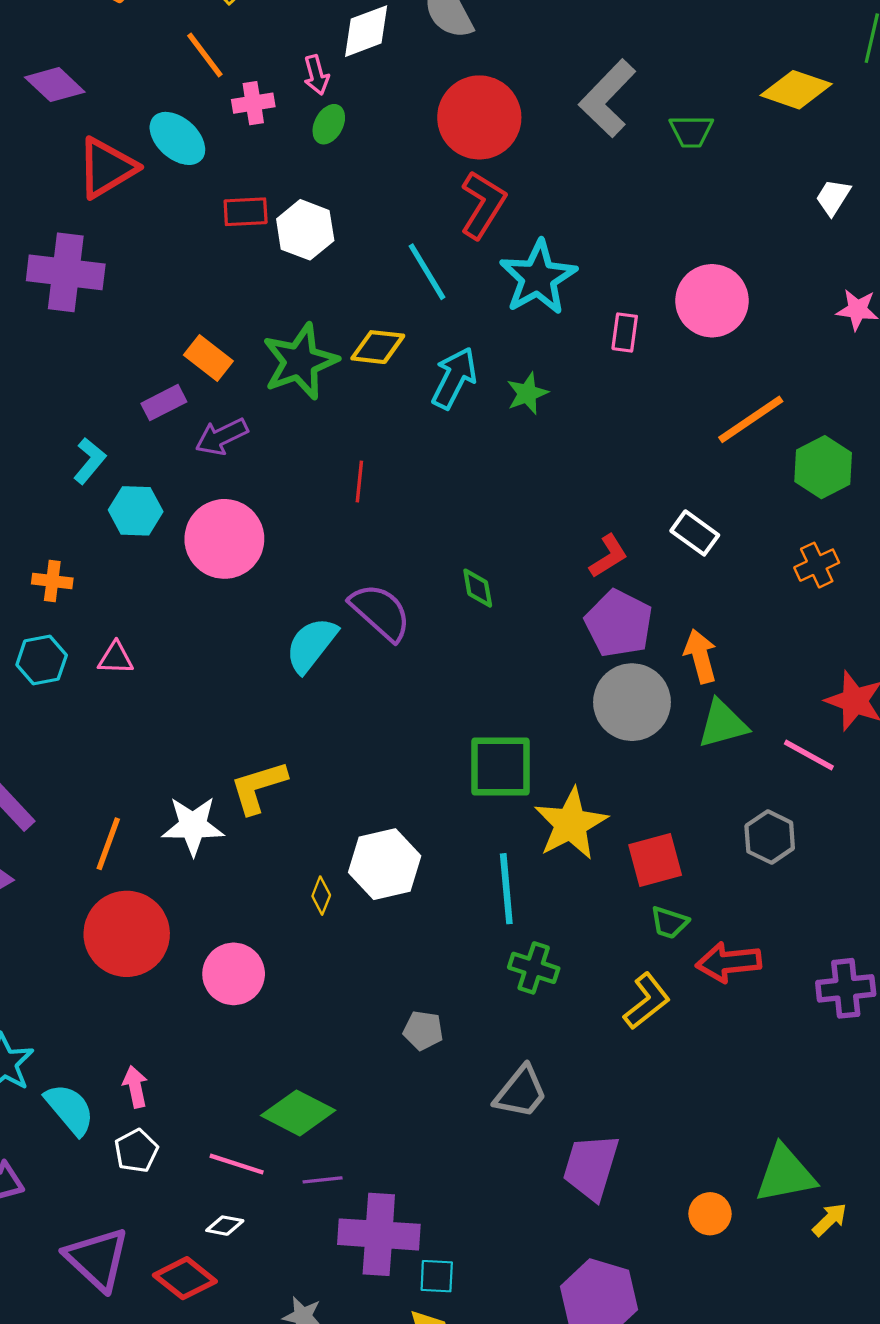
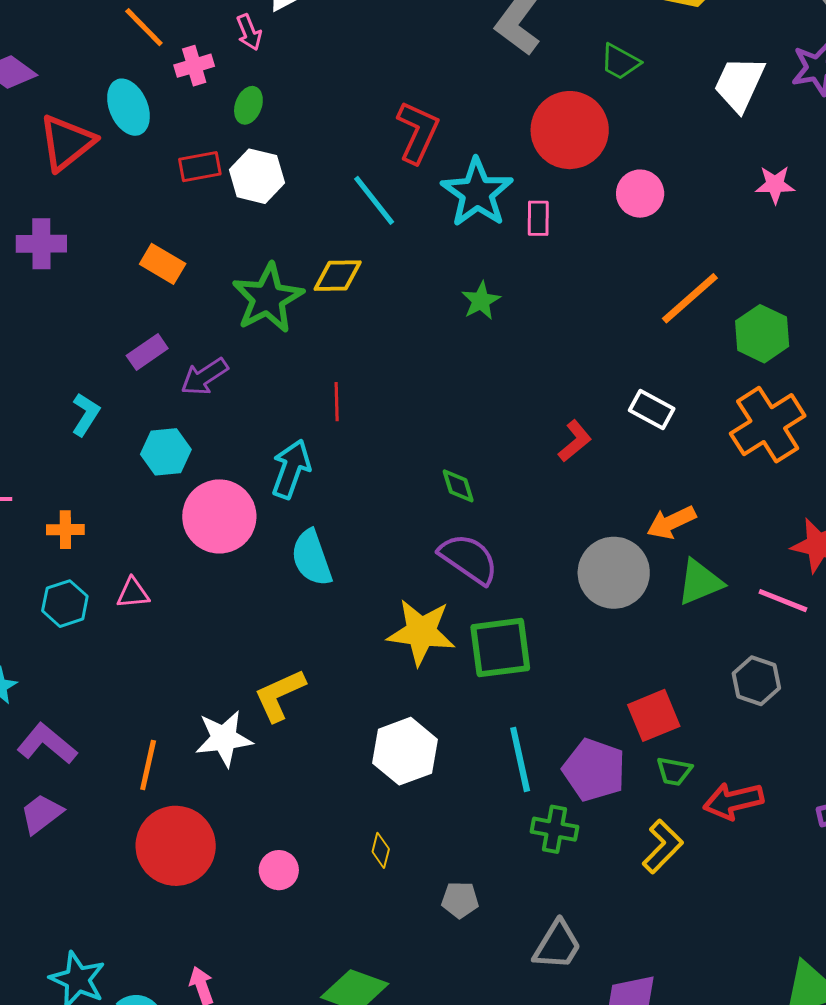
red circle: (479, 117) -> (570, 130), moved
green ellipse: (329, 124) -> (248, 105), moved
green trapezoid: (691, 131) -> (620, 62), moved, turned 36
cyan ellipse: (177, 138) -> (128, 107), turned 32
white trapezoid: (833, 197) -> (739, 84), size x1.6
purple cross: (66, 272) -> (41, 244), size x0.7
pink circle: (712, 301) -> (640, 194), size x0.7
pink rectangle: (625, 332) -> (538, 218), moved
orange rectangle: (208, 358) -> (163, 264), moved
cyan arrow: (454, 378) -> (291, 469), moved
cyan hexagon: (136, 511) -> (166, 452), moved
pink circle: (224, 539) -> (219, 516), moved
orange cross: (817, 565) -> (768, 425), size x1.8
purple semicircle: (380, 612) -> (469, 559), moved
purple pentagon: (619, 624) -> (594, 770), moved
cyan semicircle: (311, 645) -> (312, 558), turned -50
orange arrow: (700, 656) -> (671, 522), turned -93
yellow star: (571, 824) -> (421, 632), moved, turned -30
yellow diamond: (321, 896) -> (381, 850), moved
pink circle: (234, 974) -> (279, 870), size x0.7

